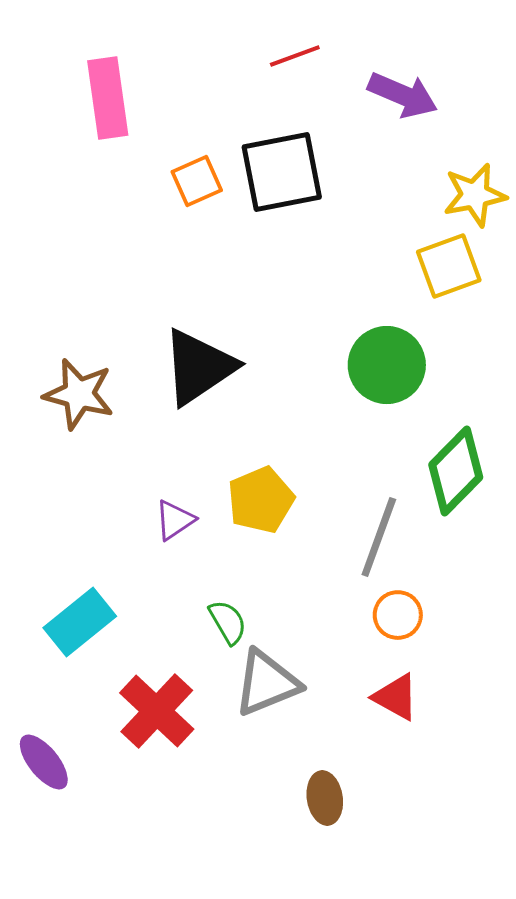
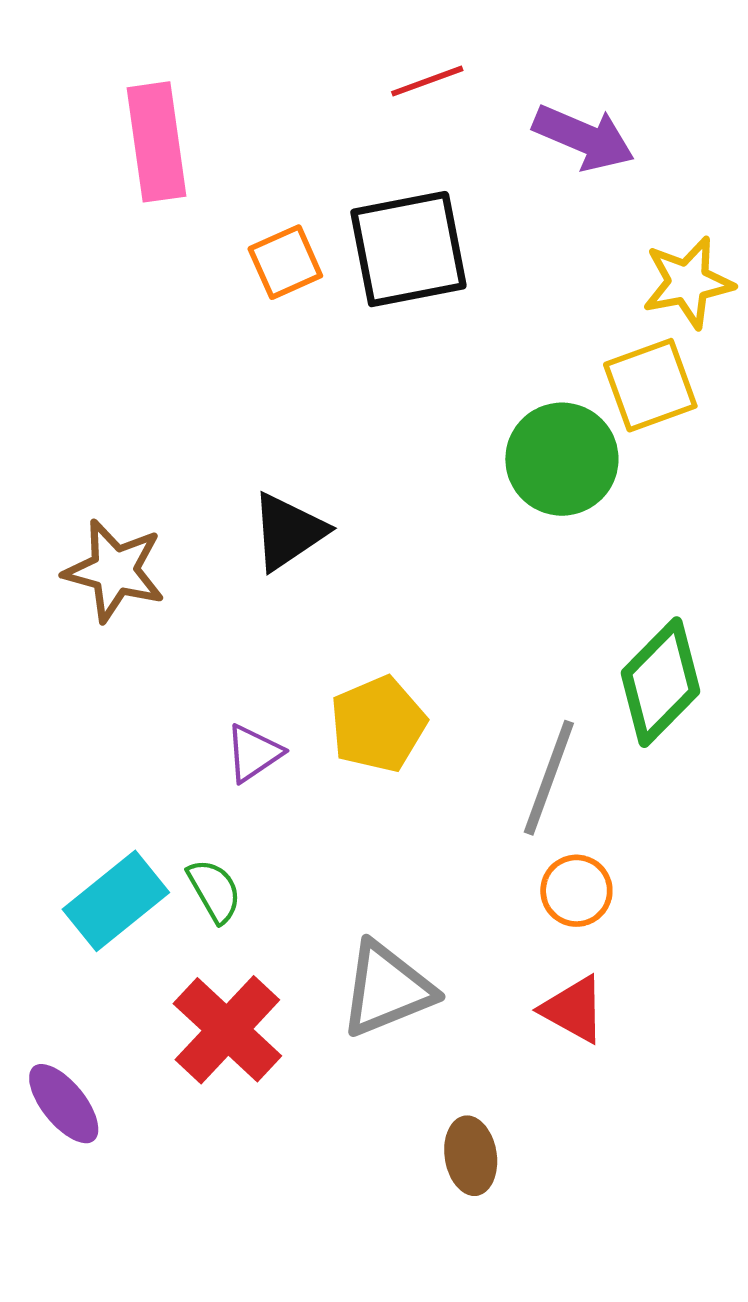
green circle: (387, 365) -> (562, 459), moved
black triangle: (199, 367) -> (288, 532), size x0.7
green semicircle: (228, 622) -> (214, 891), moved

